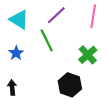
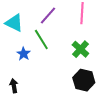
blue star: (16, 53) -> (24, 54), moved
black hexagon: (70, 85) -> (84, 80), moved

